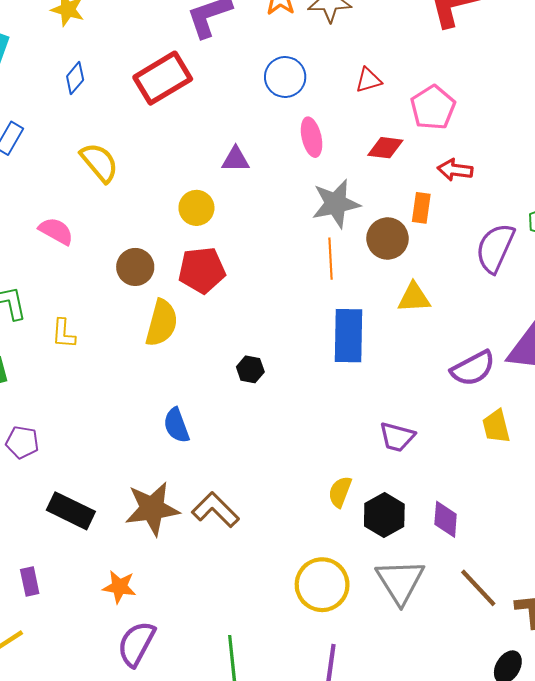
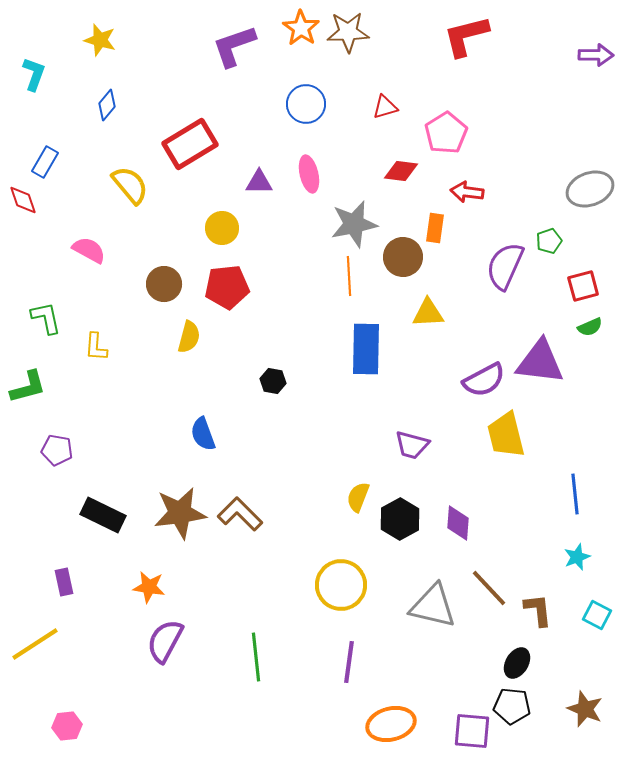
red rectangle: (163, 78) -> (190, 144), moved
pink ellipse: (312, 137) -> (309, 174), moved
yellow semicircle: (162, 323) -> (189, 337), size x0.7
yellow trapezoid: (496, 426) -> (506, 435), size x1.4
gray triangle: (400, 582) -> (433, 606), moved, turned -45

